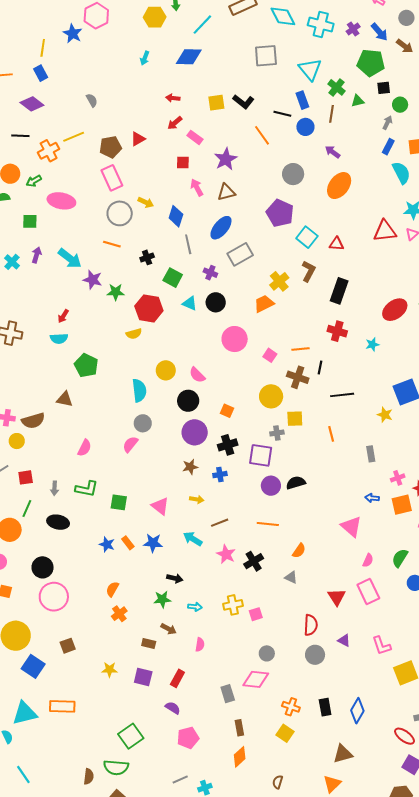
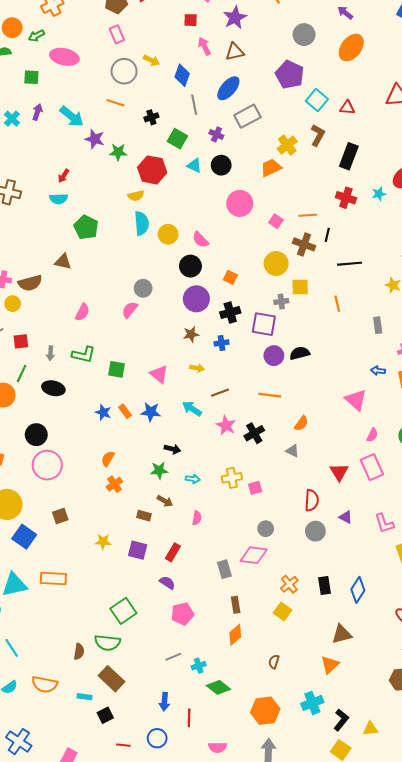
pink rectangle: (112, 178) -> (117, 34), size x0.7
cyan star: (372, 344) -> (379, 194), moved
cyan semicircle: (139, 390) -> (142, 223), moved
orange cross: (291, 707) -> (289, 584), turned 30

